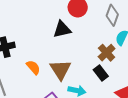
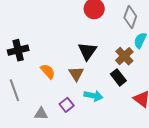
black triangle: (62, 29) -> (87, 51), moved, turned -42
brown triangle: (61, 70) -> (76, 74), size x0.7

